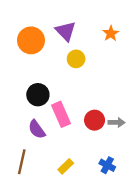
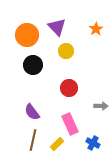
black circle: (38, 95) -> (33, 65), moved
pink rectangle: (61, 114) -> (70, 124), moved
red circle: (95, 120) -> (69, 88), moved
brown line: (22, 162) -> (33, 140), moved

